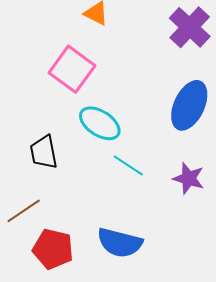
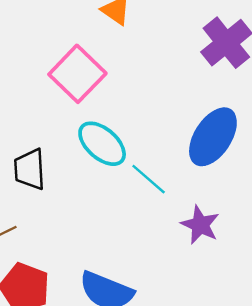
cyan line: (128, 165) -> (149, 179), moved

